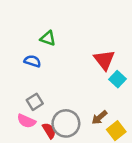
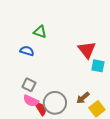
cyan square: (117, 79) -> (98, 66), turned -32
gray square: (35, 102) -> (29, 85), turned -32
pink semicircle: (26, 121) -> (31, 101), moved

